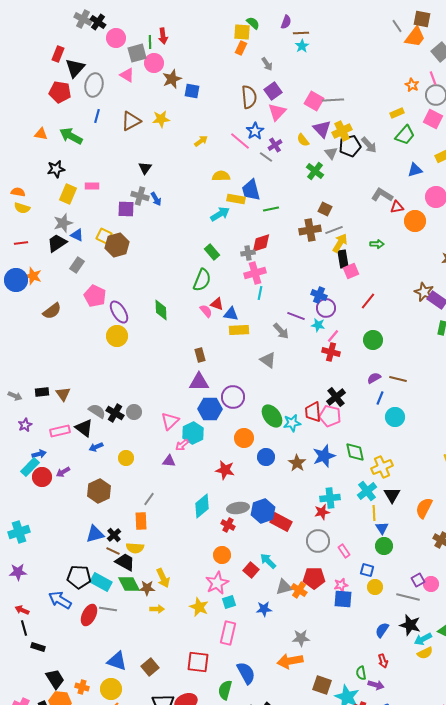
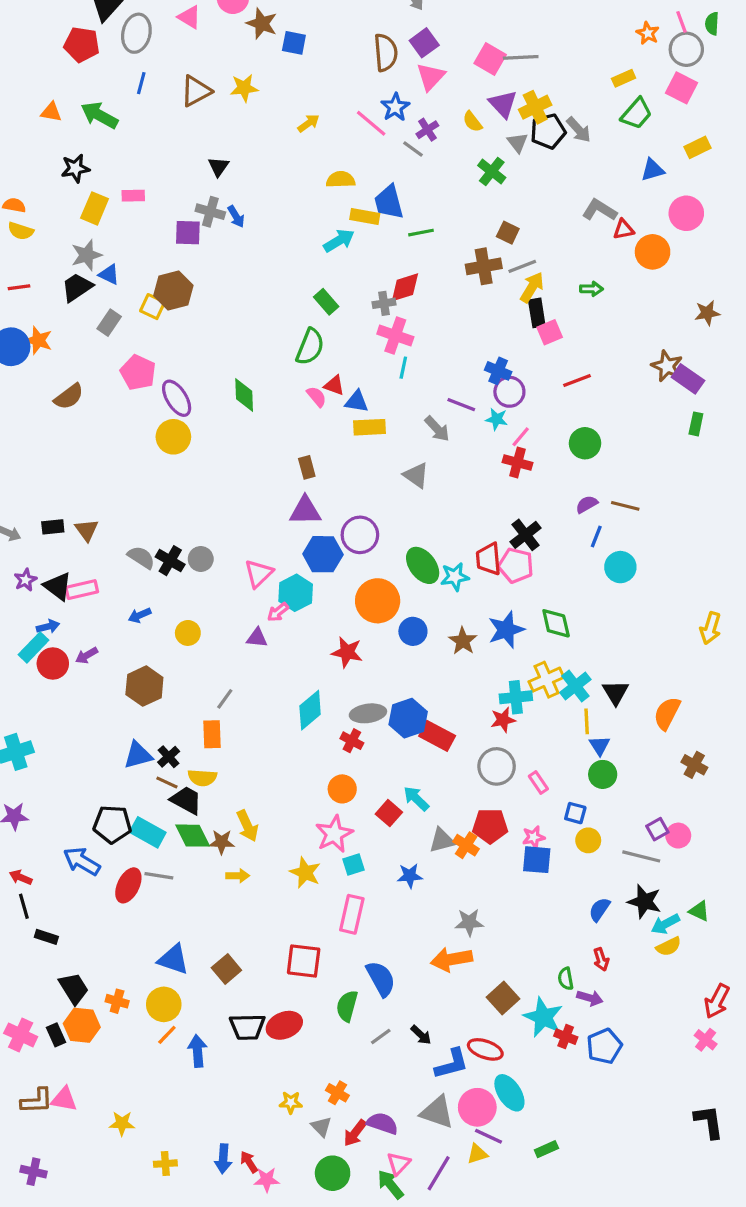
brown star: (172, 79) -> (262, 24), turned -30
yellow square: (104, 236) -> (152, 307), moved
pink cross: (255, 273) -> (395, 335), turned 35
red line: (368, 301) -> (577, 381), turned 30
black triangle: (84, 428) -> (58, 586), moved
orange circle: (244, 438) -> (378, 601), size x1.4
yellow cross: (382, 467) -> (546, 680), moved
brown square: (322, 685) -> (503, 998), turned 30

